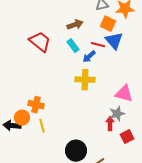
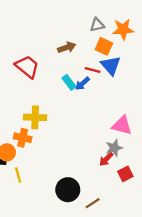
cyan rectangle: (73, 46) -> (69, 82), moved
yellow cross: (85, 80) -> (35, 117), moved
red arrow: (110, 124) -> (106, 159), turned -136
yellow line: (42, 126) -> (18, 175), moved

